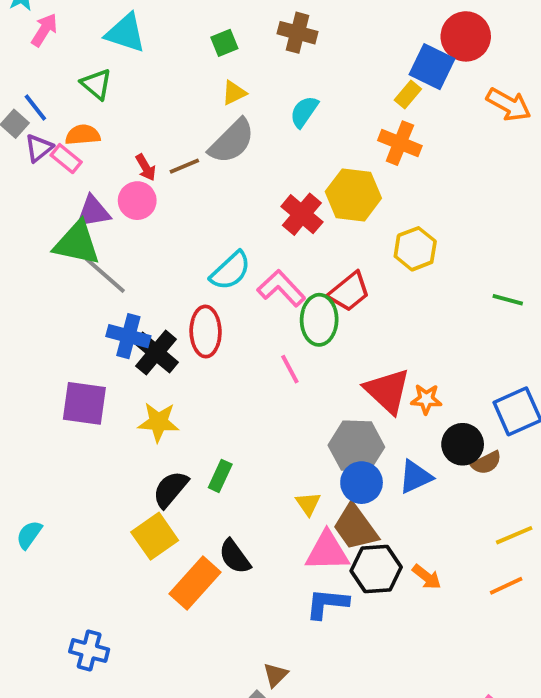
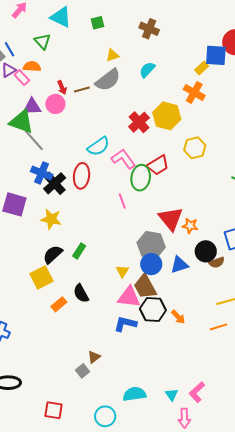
green square: (224, 43) -> (98, 23), moved
blue square: (432, 67) -> (216, 55), turned -30
orange rectangle: (195, 583) -> (59, 304), size x0.6

